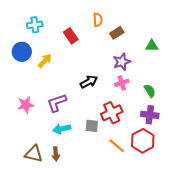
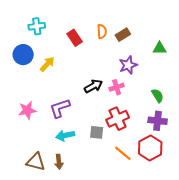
orange semicircle: (98, 20) -> (102, 31), moved
pink cross: (122, 83) -> (117, 87), moved

